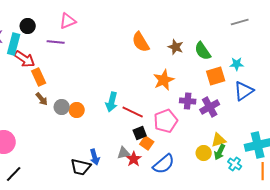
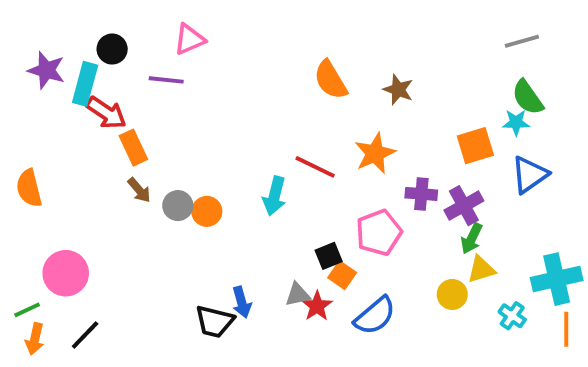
green semicircle: (203, 51) -> (528, 97), moved
red line: (133, 112) -> (315, 167), moved
green arrow: (220, 152) -> (472, 238), moved

